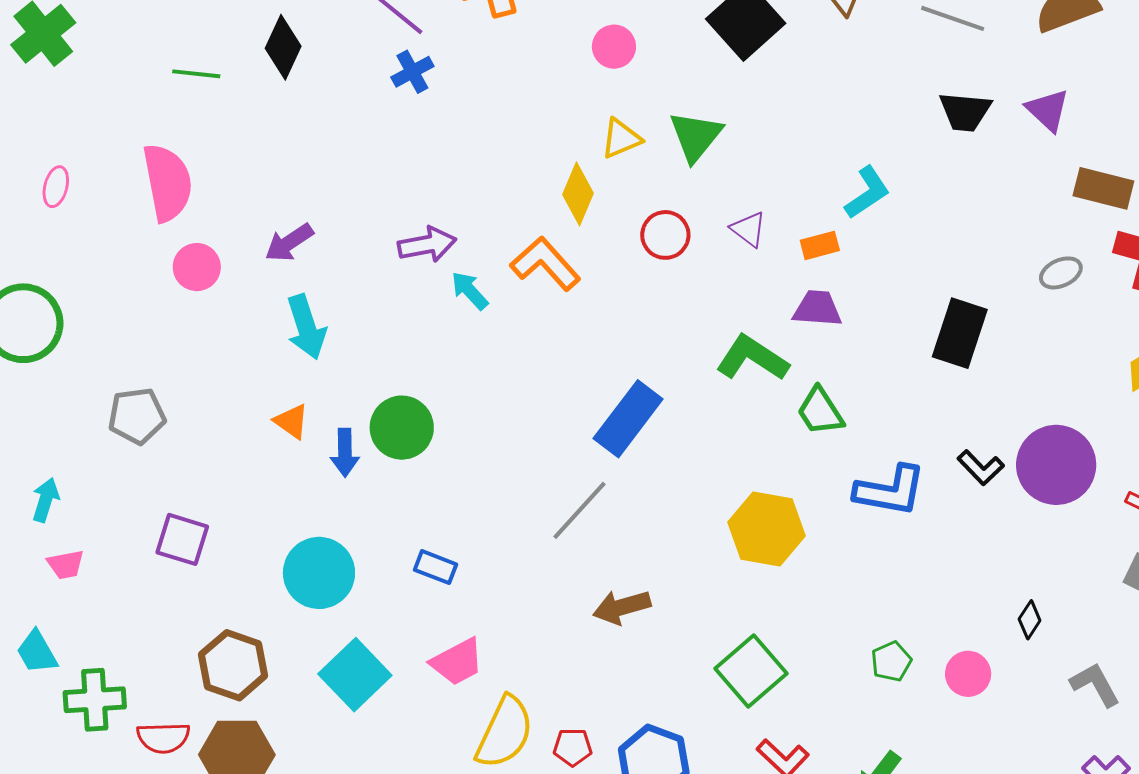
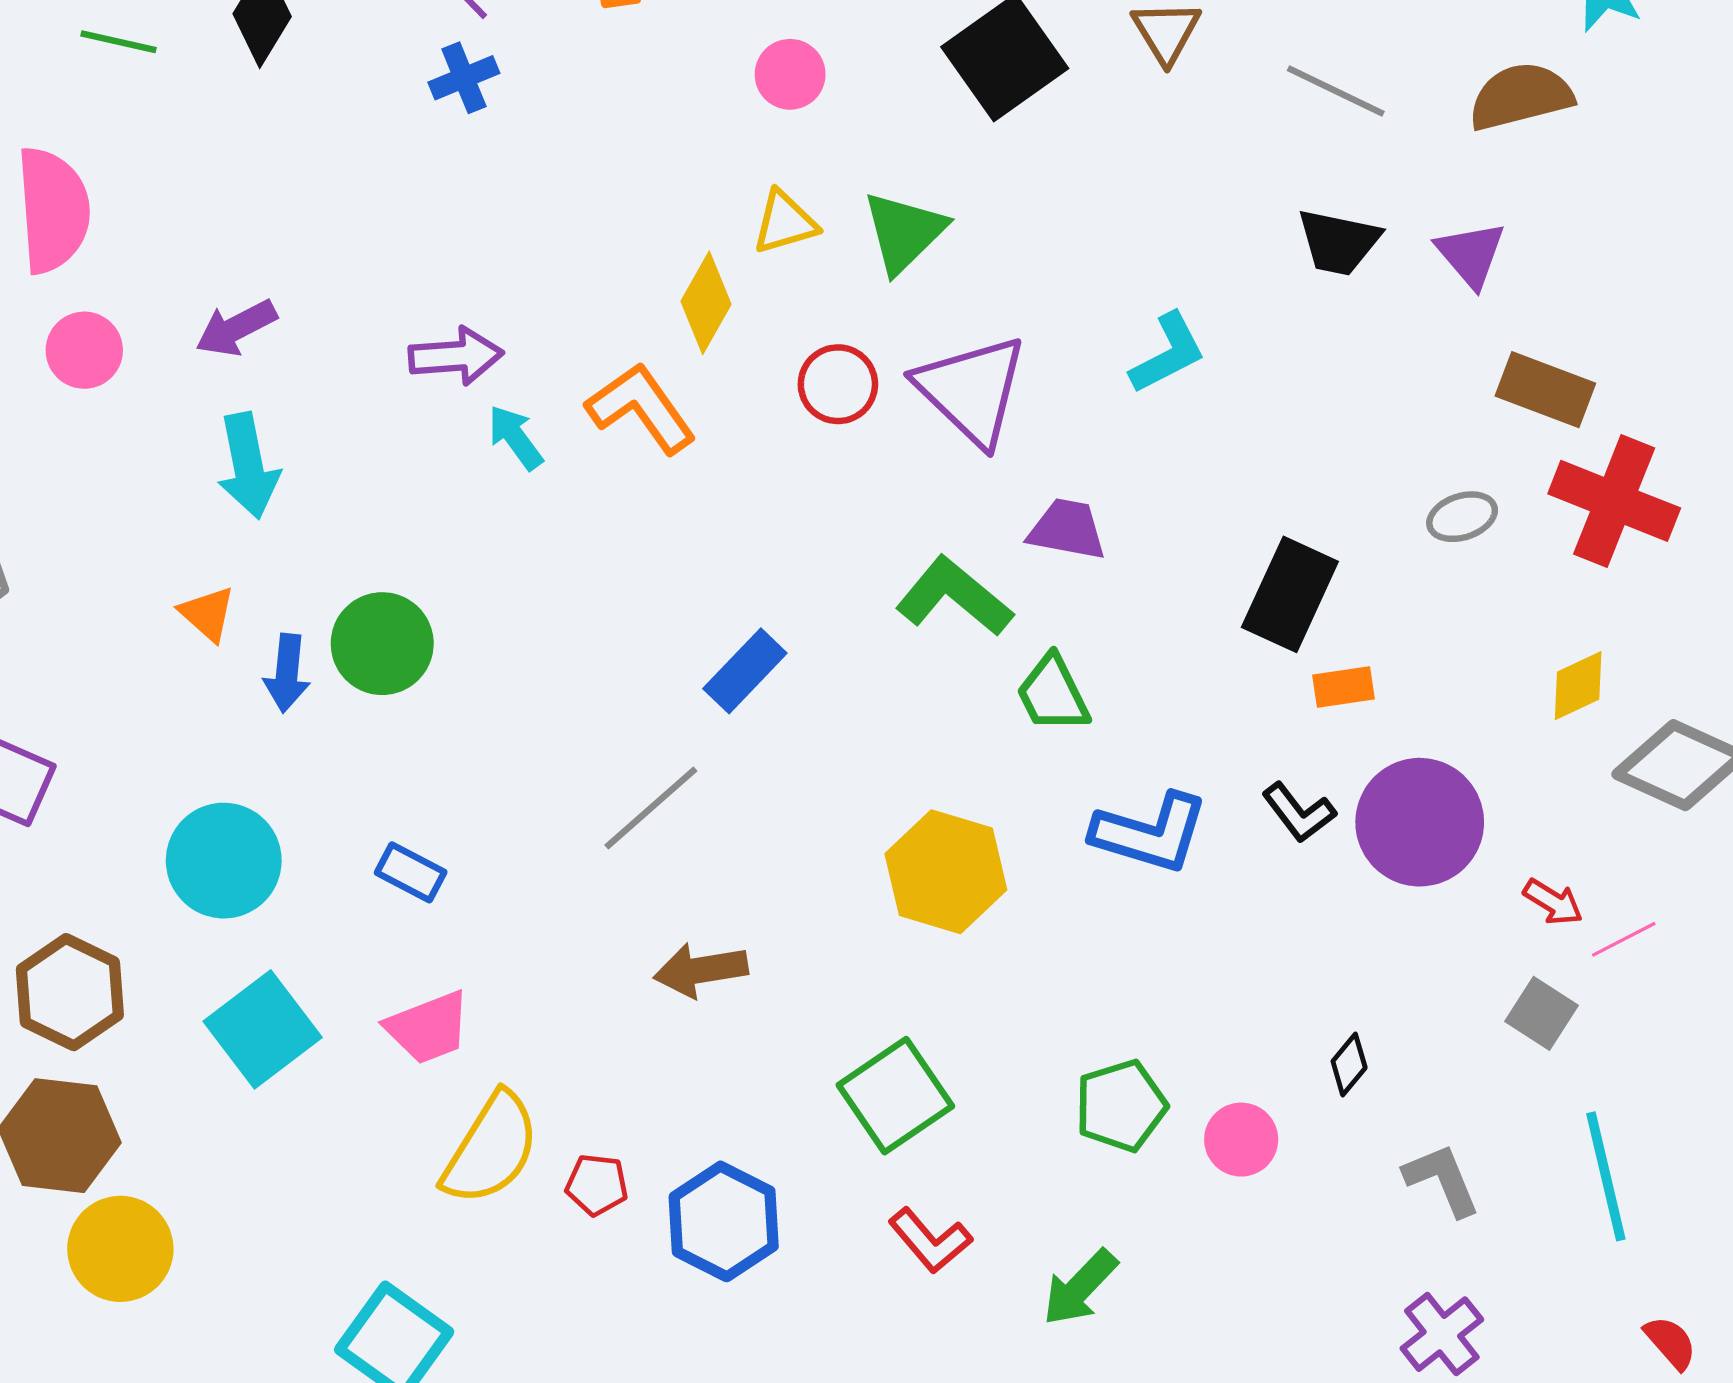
purple triangle: (748, 229) -> (972, 390), size x2.0
orange rectangle: (820, 245) -> (1344, 687), moved
blue rectangle: (628, 419) -> (745, 671), size x0.7
green pentagon: (891, 661) -> (1121, 1106), size x1.4

